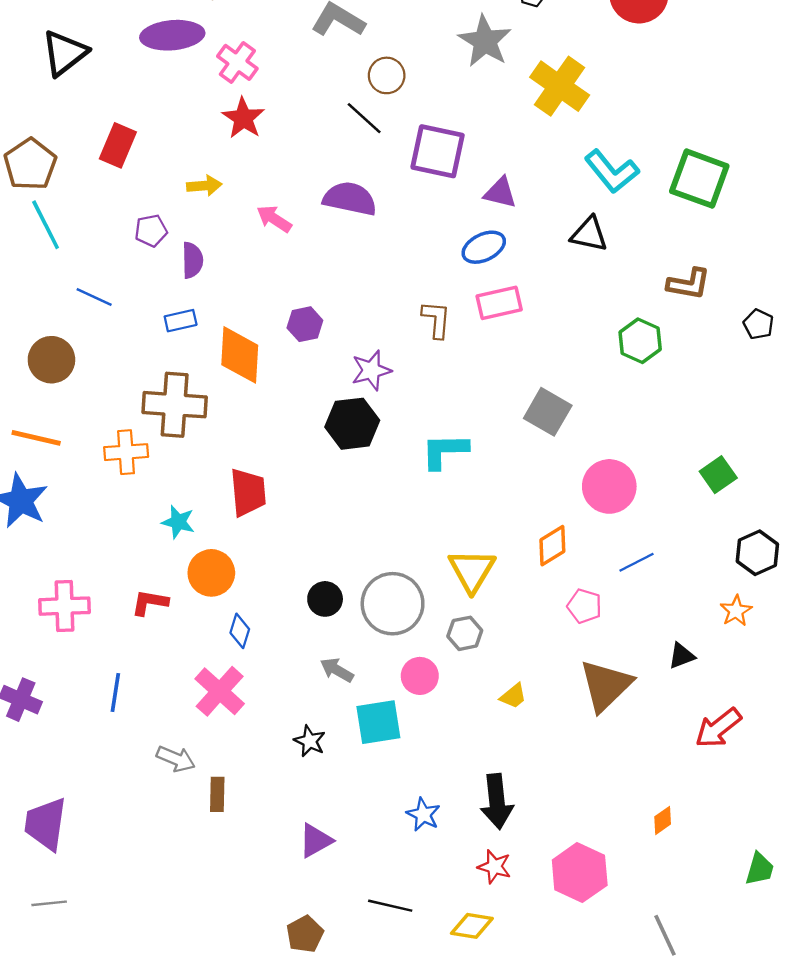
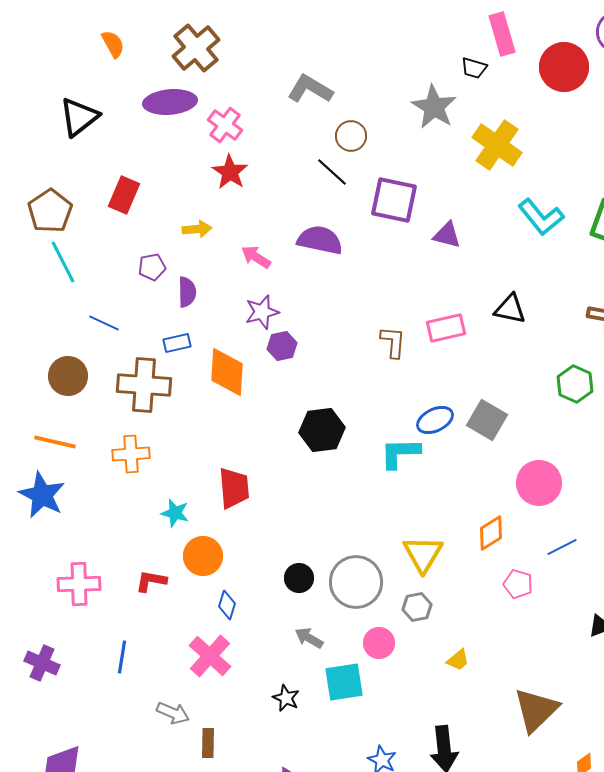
black triangle: (589, 234) -> (510, 309), moved
blue ellipse: (484, 247) -> (435, 420), moved
green hexagon: (640, 341) -> (575, 384), moved
purple star: (371, 370) -> (262, 312), moved
brown cross: (175, 405) -> (144, 385), moved
brown triangle: (606, 685) -> (536, 710), moved

